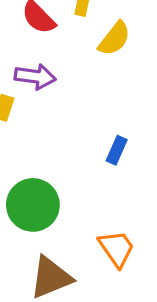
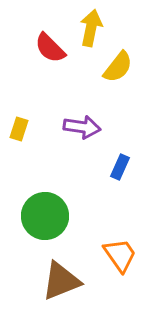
purple arrow: (35, 77) -> (82, 127), moved

